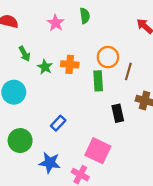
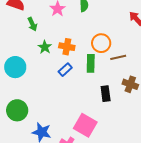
green arrow: (25, 54) -> (32, 24), moved
brown line: (128, 71) -> (118, 57), turned 56
blue rectangle: (58, 123) -> (65, 70), moved

